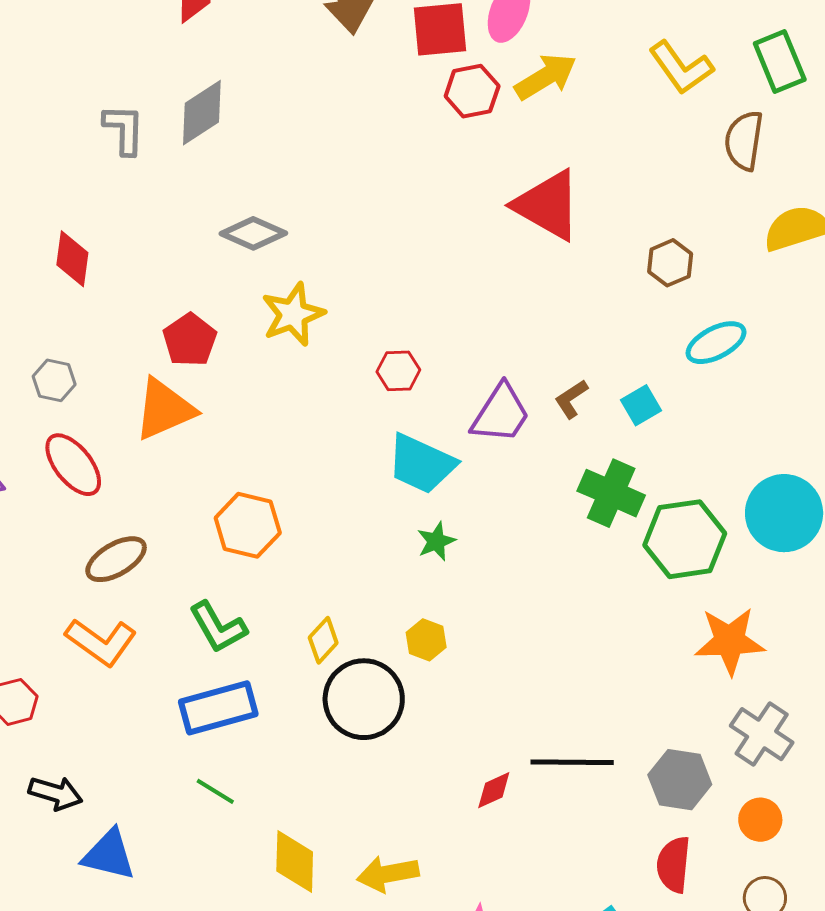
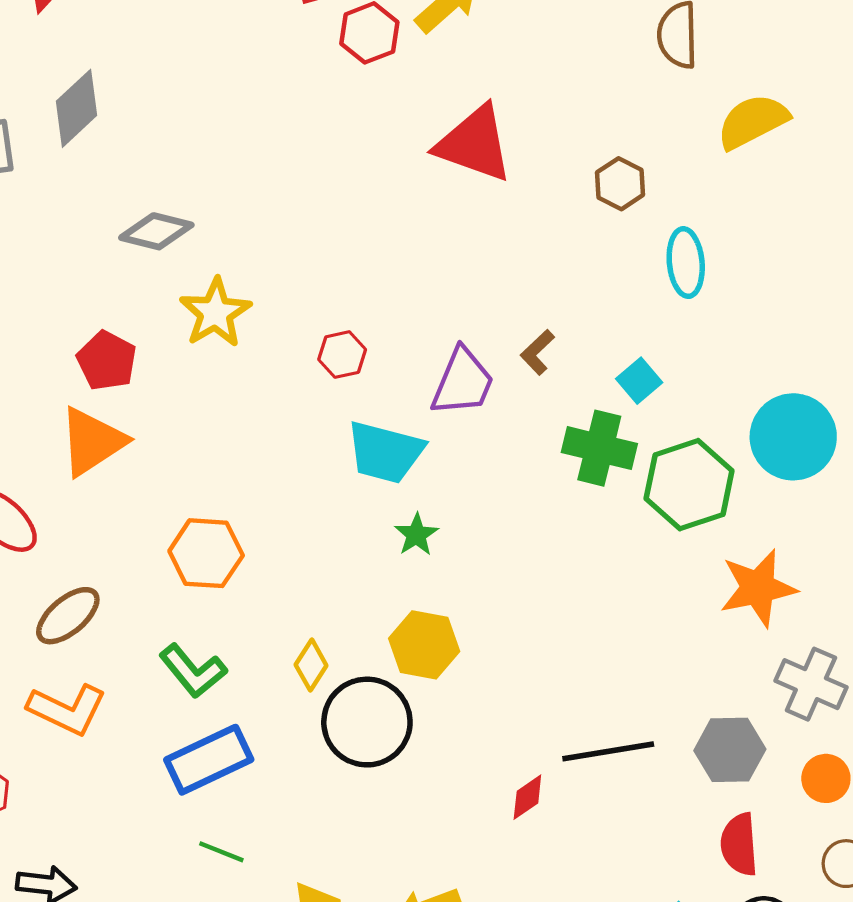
cyan ellipse: (716, 343) -> (686, 263), turned -58
cyan square: (641, 405) -> (639, 381), moved
yellow hexagon: (426, 640) -> (424, 645), size x1.5

